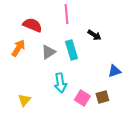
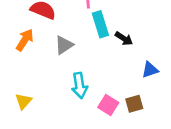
black arrow: (94, 35) -> (124, 39), moved
cyan rectangle: (71, 50) -> (100, 24), moved
yellow triangle: (24, 100) -> (23, 101), moved

